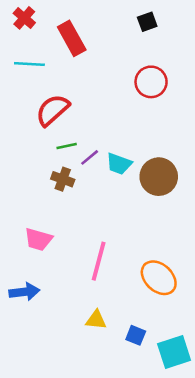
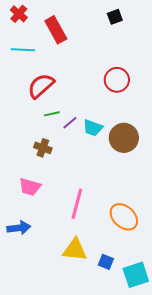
red circle: (151, 82) -> (117, 80), moved
brown cross: (63, 179) -> (43, 148), moved
yellow triangle: (96, 320) -> (75, 250), size x1.5

